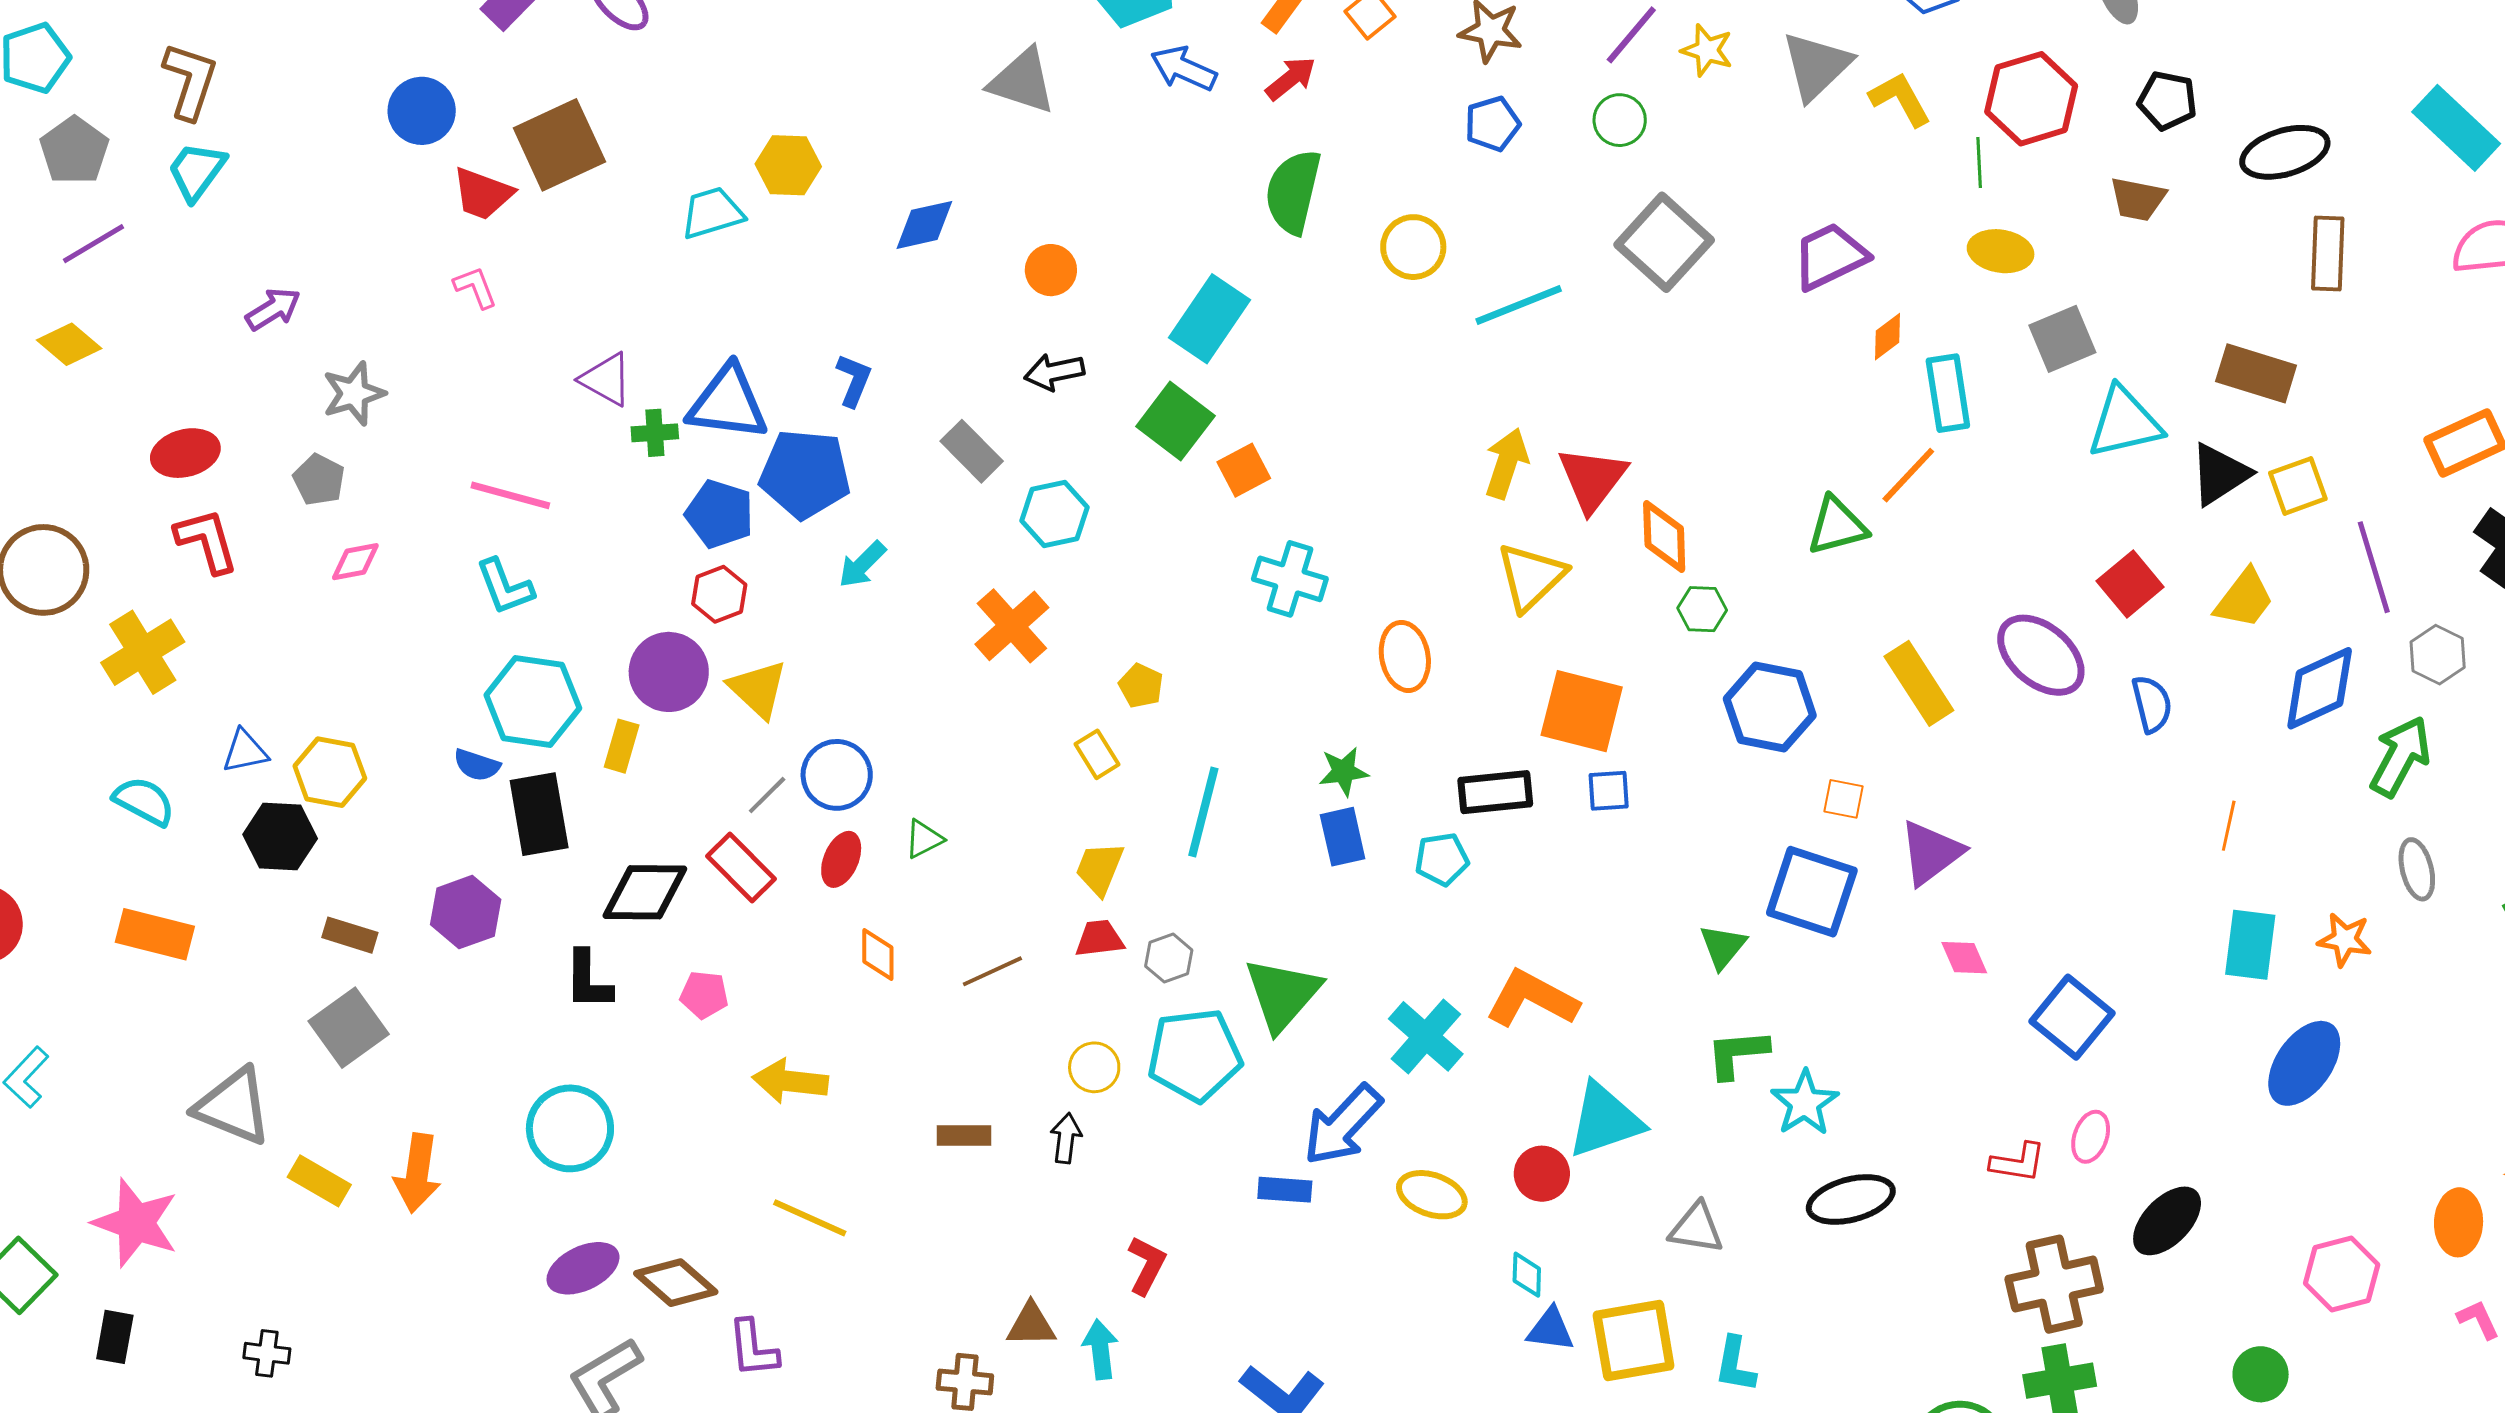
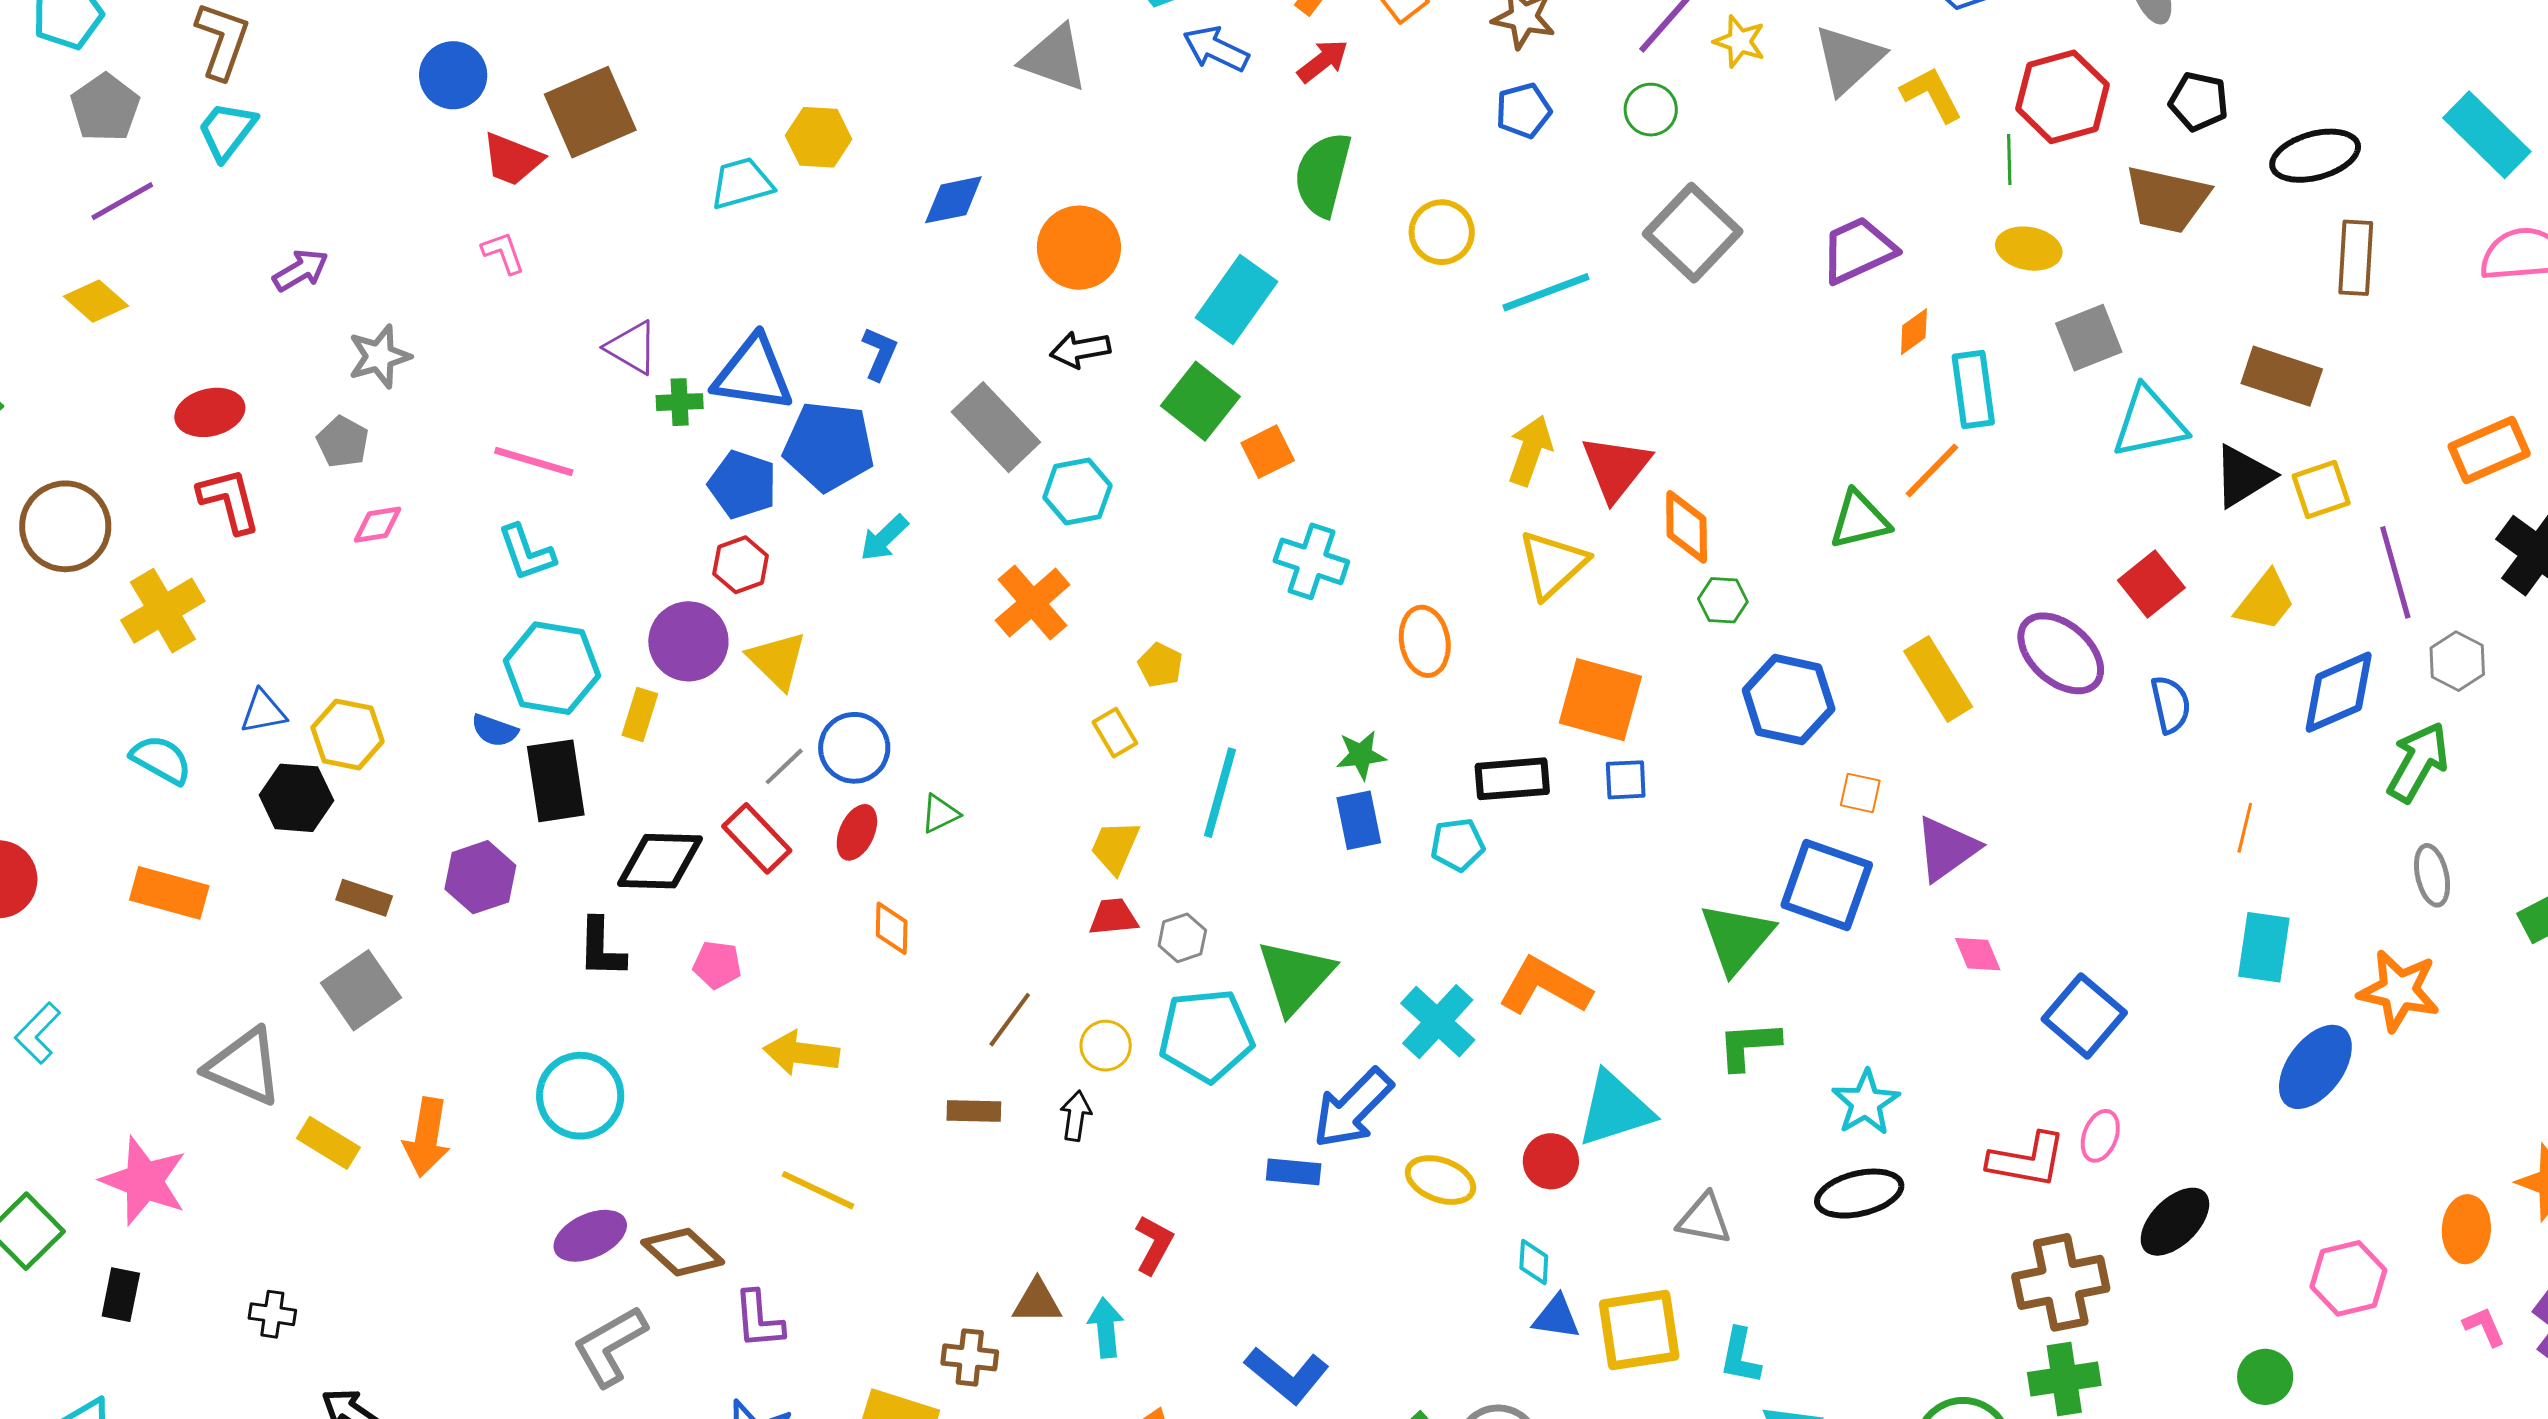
brown trapezoid: (2138, 199) -> (2167, 199), size x1.5
orange circle: (1051, 270) -> (1079, 248), size x1.6
gray rectangle: (972, 451) -> (996, 427), size x1.4
orange star: (2345, 940) -> (2399, 991), moved, size x1.5
green triangle: (1723, 947) -> (1737, 938), size x1.6
brown line: (992, 971) -> (1010, 1020), moved, turned -30
cyan star: (1805, 1103) -> (1866, 1103), moved
red L-shape: (2018, 1162) -> (2027, 1160), size x1.4

